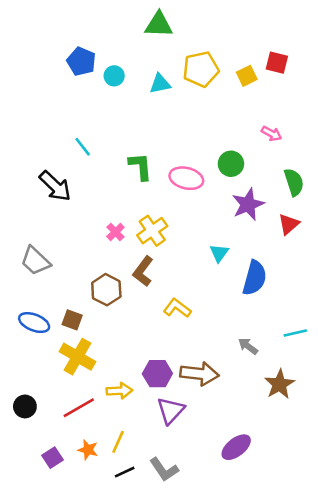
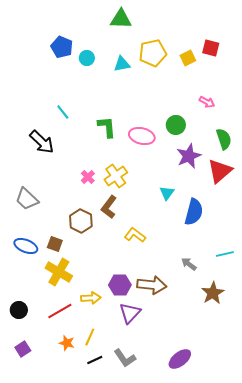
red triangle: (289, 224) -> (220, 171), size x1.5
purple ellipse: (236, 447) -> (180, 359), moved
purple square: (52, 458) -> (23, 349), moved

